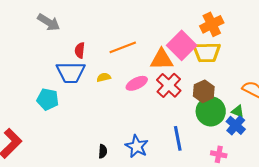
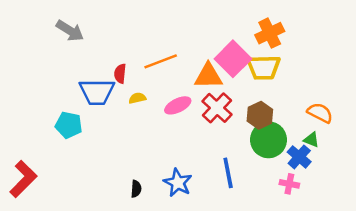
red semicircle: (80, 50) -> (120, 74), moved
green triangle: (238, 111) -> (311, 140), moved
pink cross: (219, 154) -> (289, 184), moved

